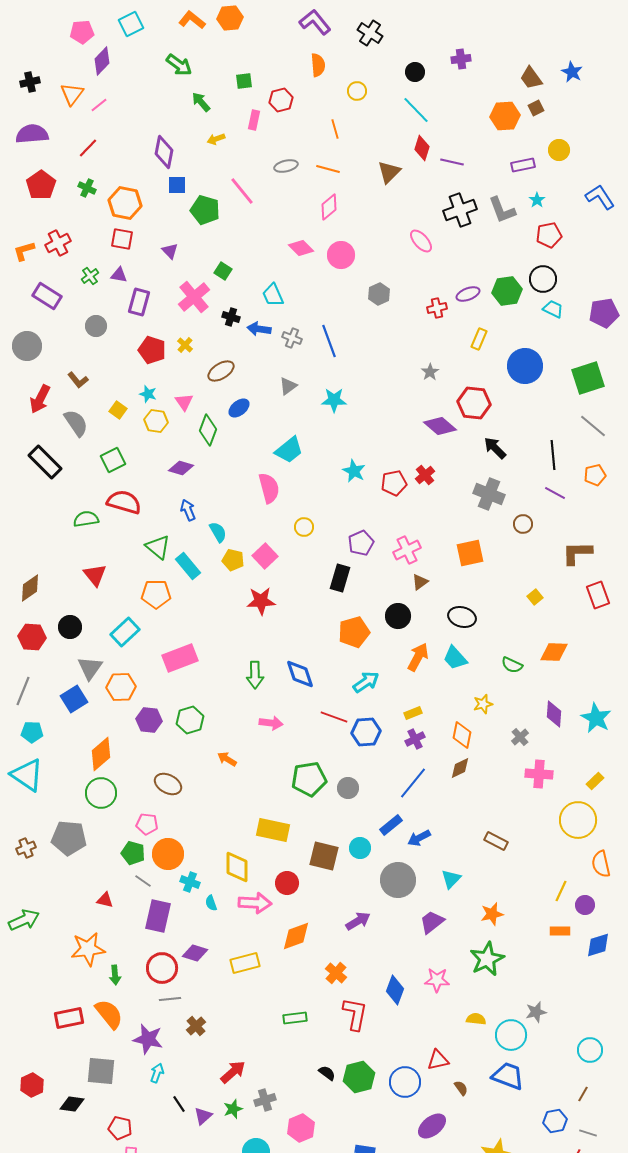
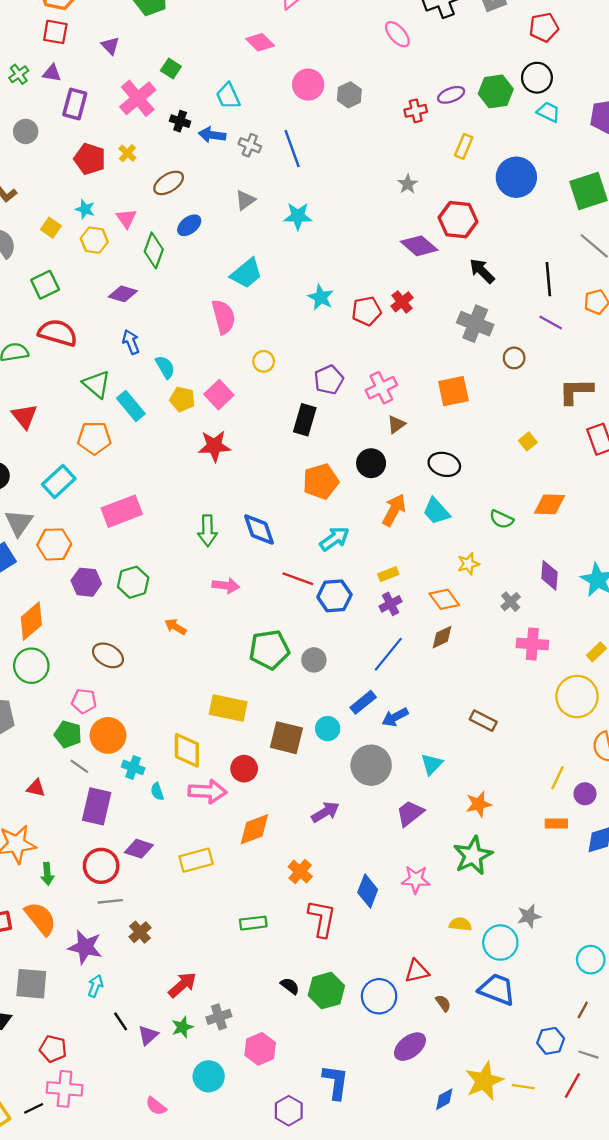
pink circle: (341, 255) -> (308, 85), moved
orange diamond: (462, 735) -> (444, 599), turned -48

